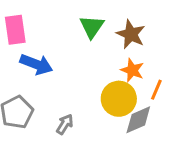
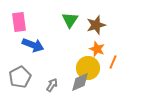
brown star: (131, 34) -> (96, 25), turned 30
gray diamond: (138, 120) -> (80, 82), moved

